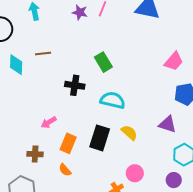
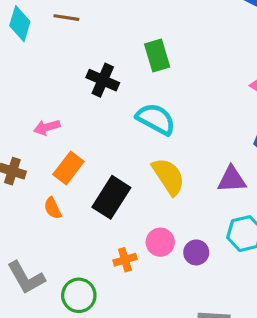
purple triangle: (168, 124) -> (232, 179), turned -36
yellow semicircle: (129, 133) -> (168, 176), size x1.4
black rectangle: (100, 138) -> (111, 197), moved
purple circle: (174, 180) -> (196, 252), moved

